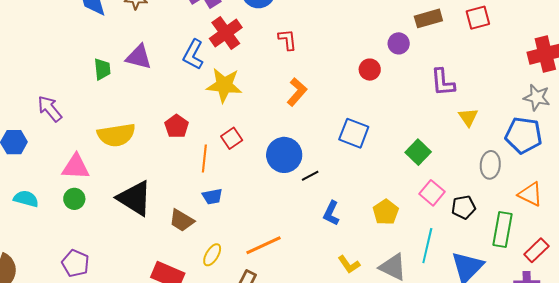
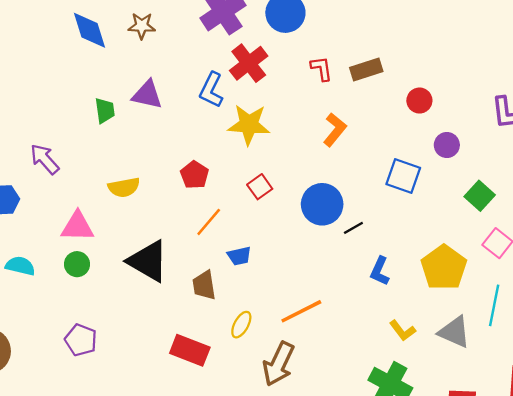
brown rectangle: (428, 18) -> (366, 69), moved
purple circle: (399, 43) -> (447, 145), moved
yellow semicircle: (116, 135) -> (124, 187), size x0.7
orange line: (204, 158) -> (209, 222), moved, turned 36
yellow pentagon: (386, 212) -> (444, 267), size x1.5
brown trapezoid: (182, 220) -> (204, 285), turned 52

